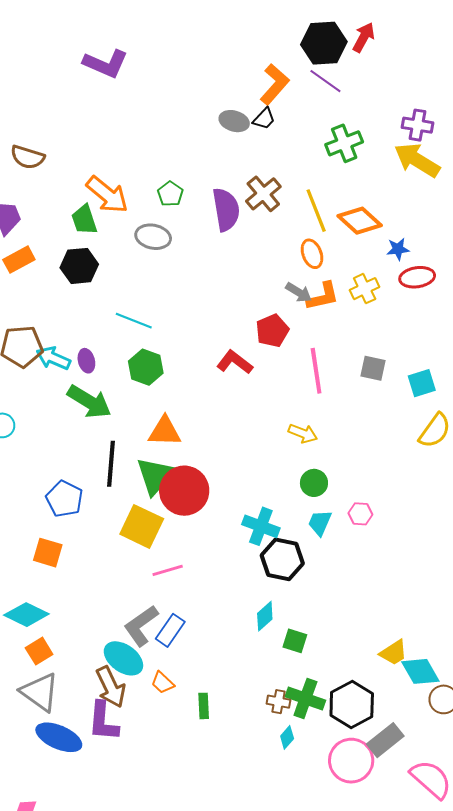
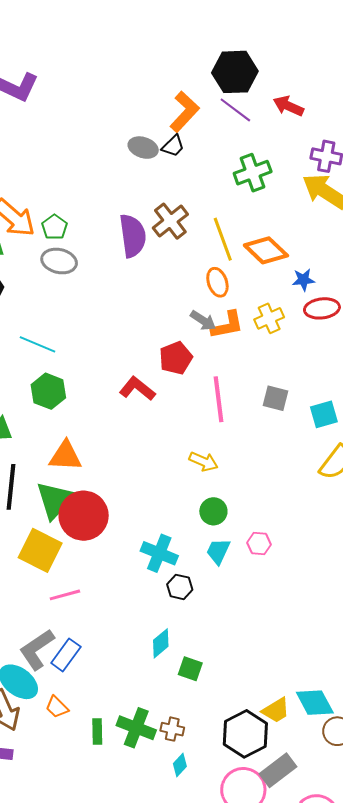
red arrow: (364, 37) -> (288, 106), moved, turned -96
green pentagon: (170, 194) -> (54, 227), moved
black hexagon: (282, 559) -> (180, 587), size x0.6
yellow trapezoid: (393, 653) -> (276, 710), moved
green cross: (305, 699) -> (136, 728), moved

